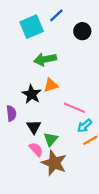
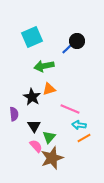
blue line: (56, 15) -> (68, 48), moved
cyan arrow: (85, 126) -> (79, 125), turned 48
brown star: (54, 163) -> (52, 158), turned 30

